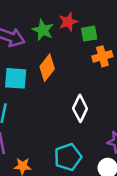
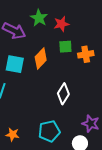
green star: (43, 30) -> (39, 18), moved
green square: (89, 34) -> (65, 47), moved

